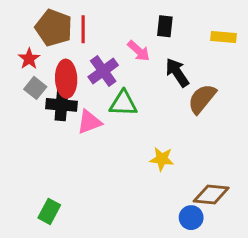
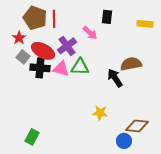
black arrow: (177, 73) -> (115, 78), moved
red ellipse: (66, 79) -> (43, 51), turned -60
brown semicircle: (202, 99) -> (131, 64), turned 40
pink triangle: (89, 122) -> (61, 69), moved, turned 36
yellow star: (162, 159) -> (100, 113), moved

